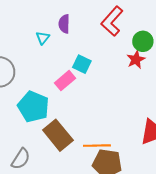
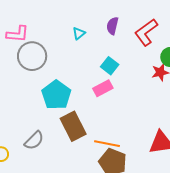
purple semicircle: (64, 24) -> (112, 26), moved
pink rectangle: (65, 81) -> (103, 88), moved

